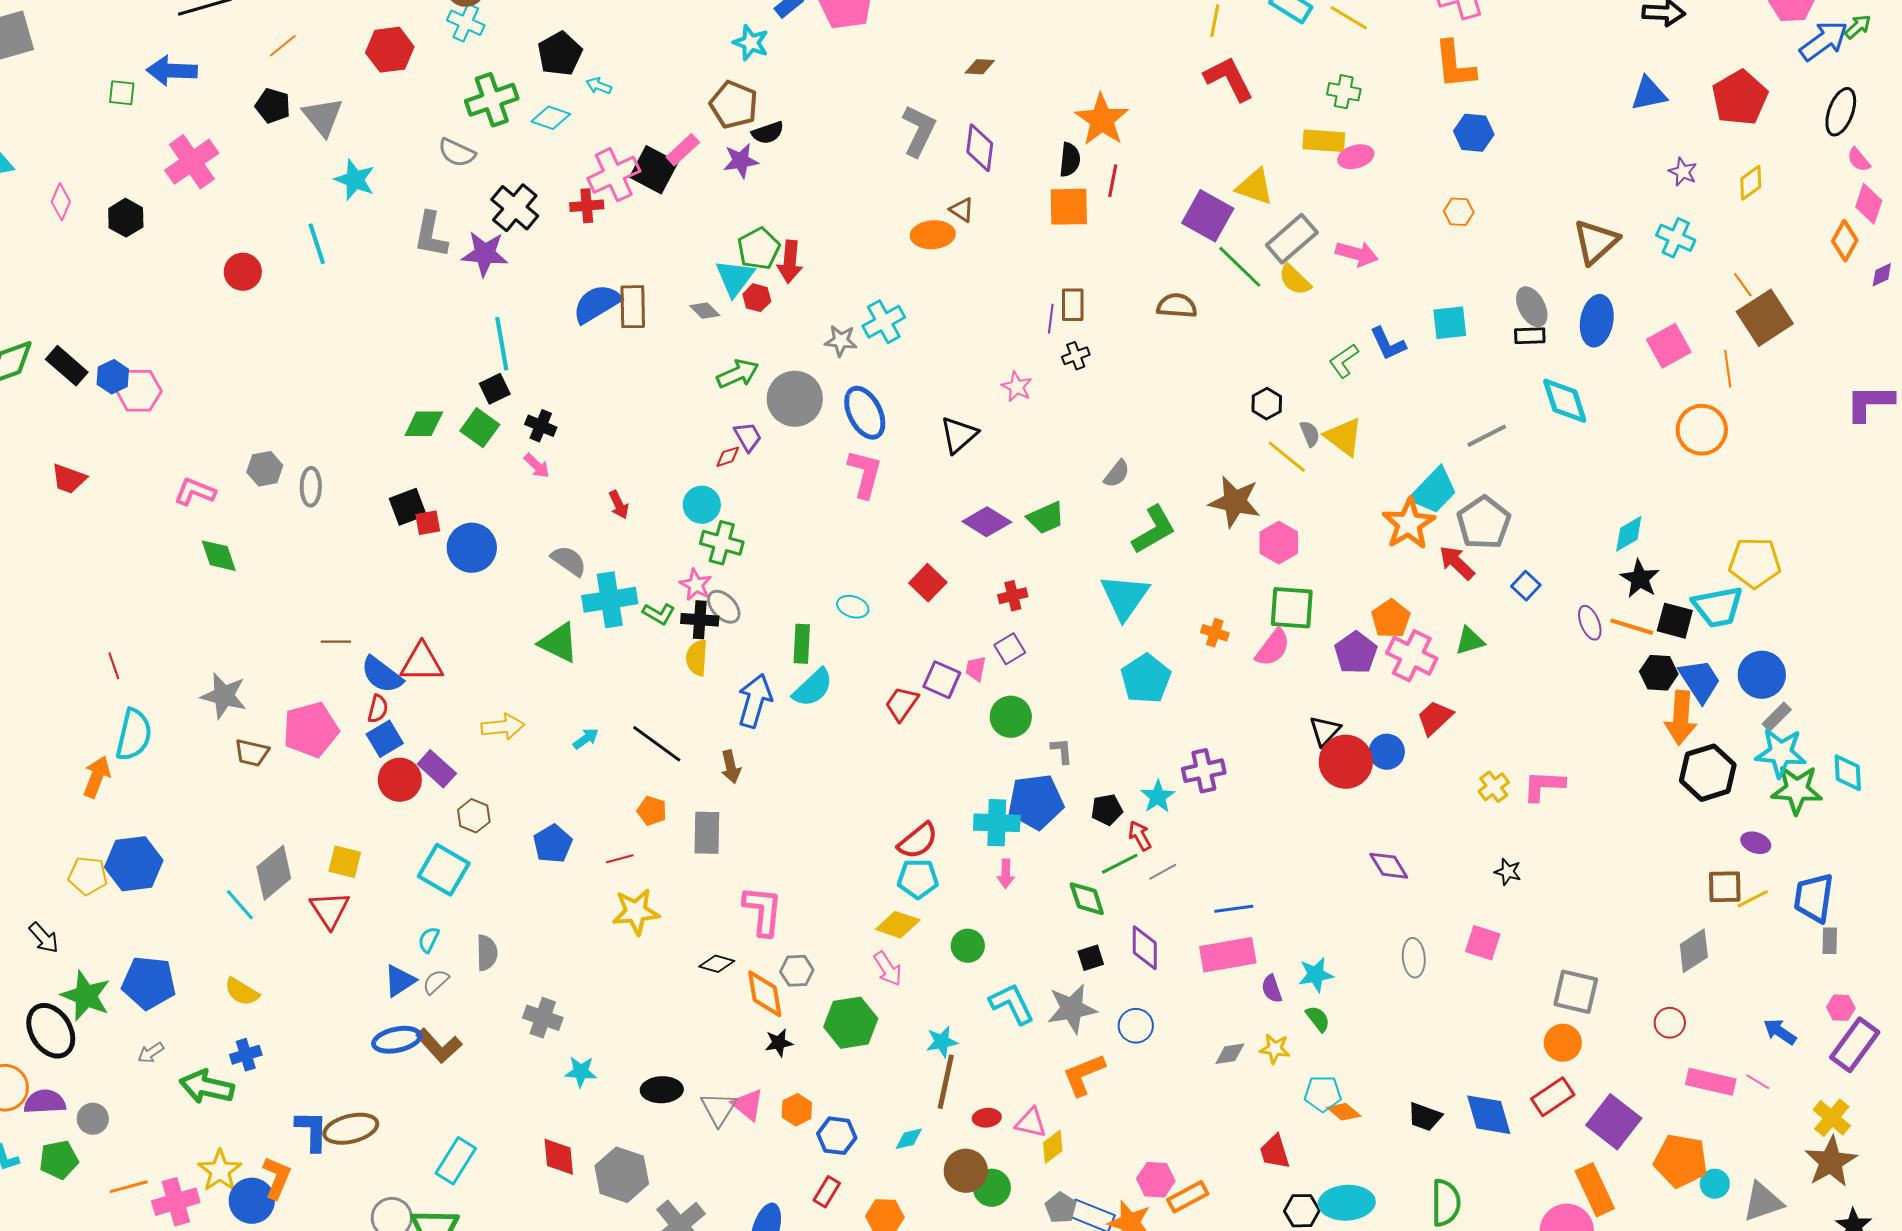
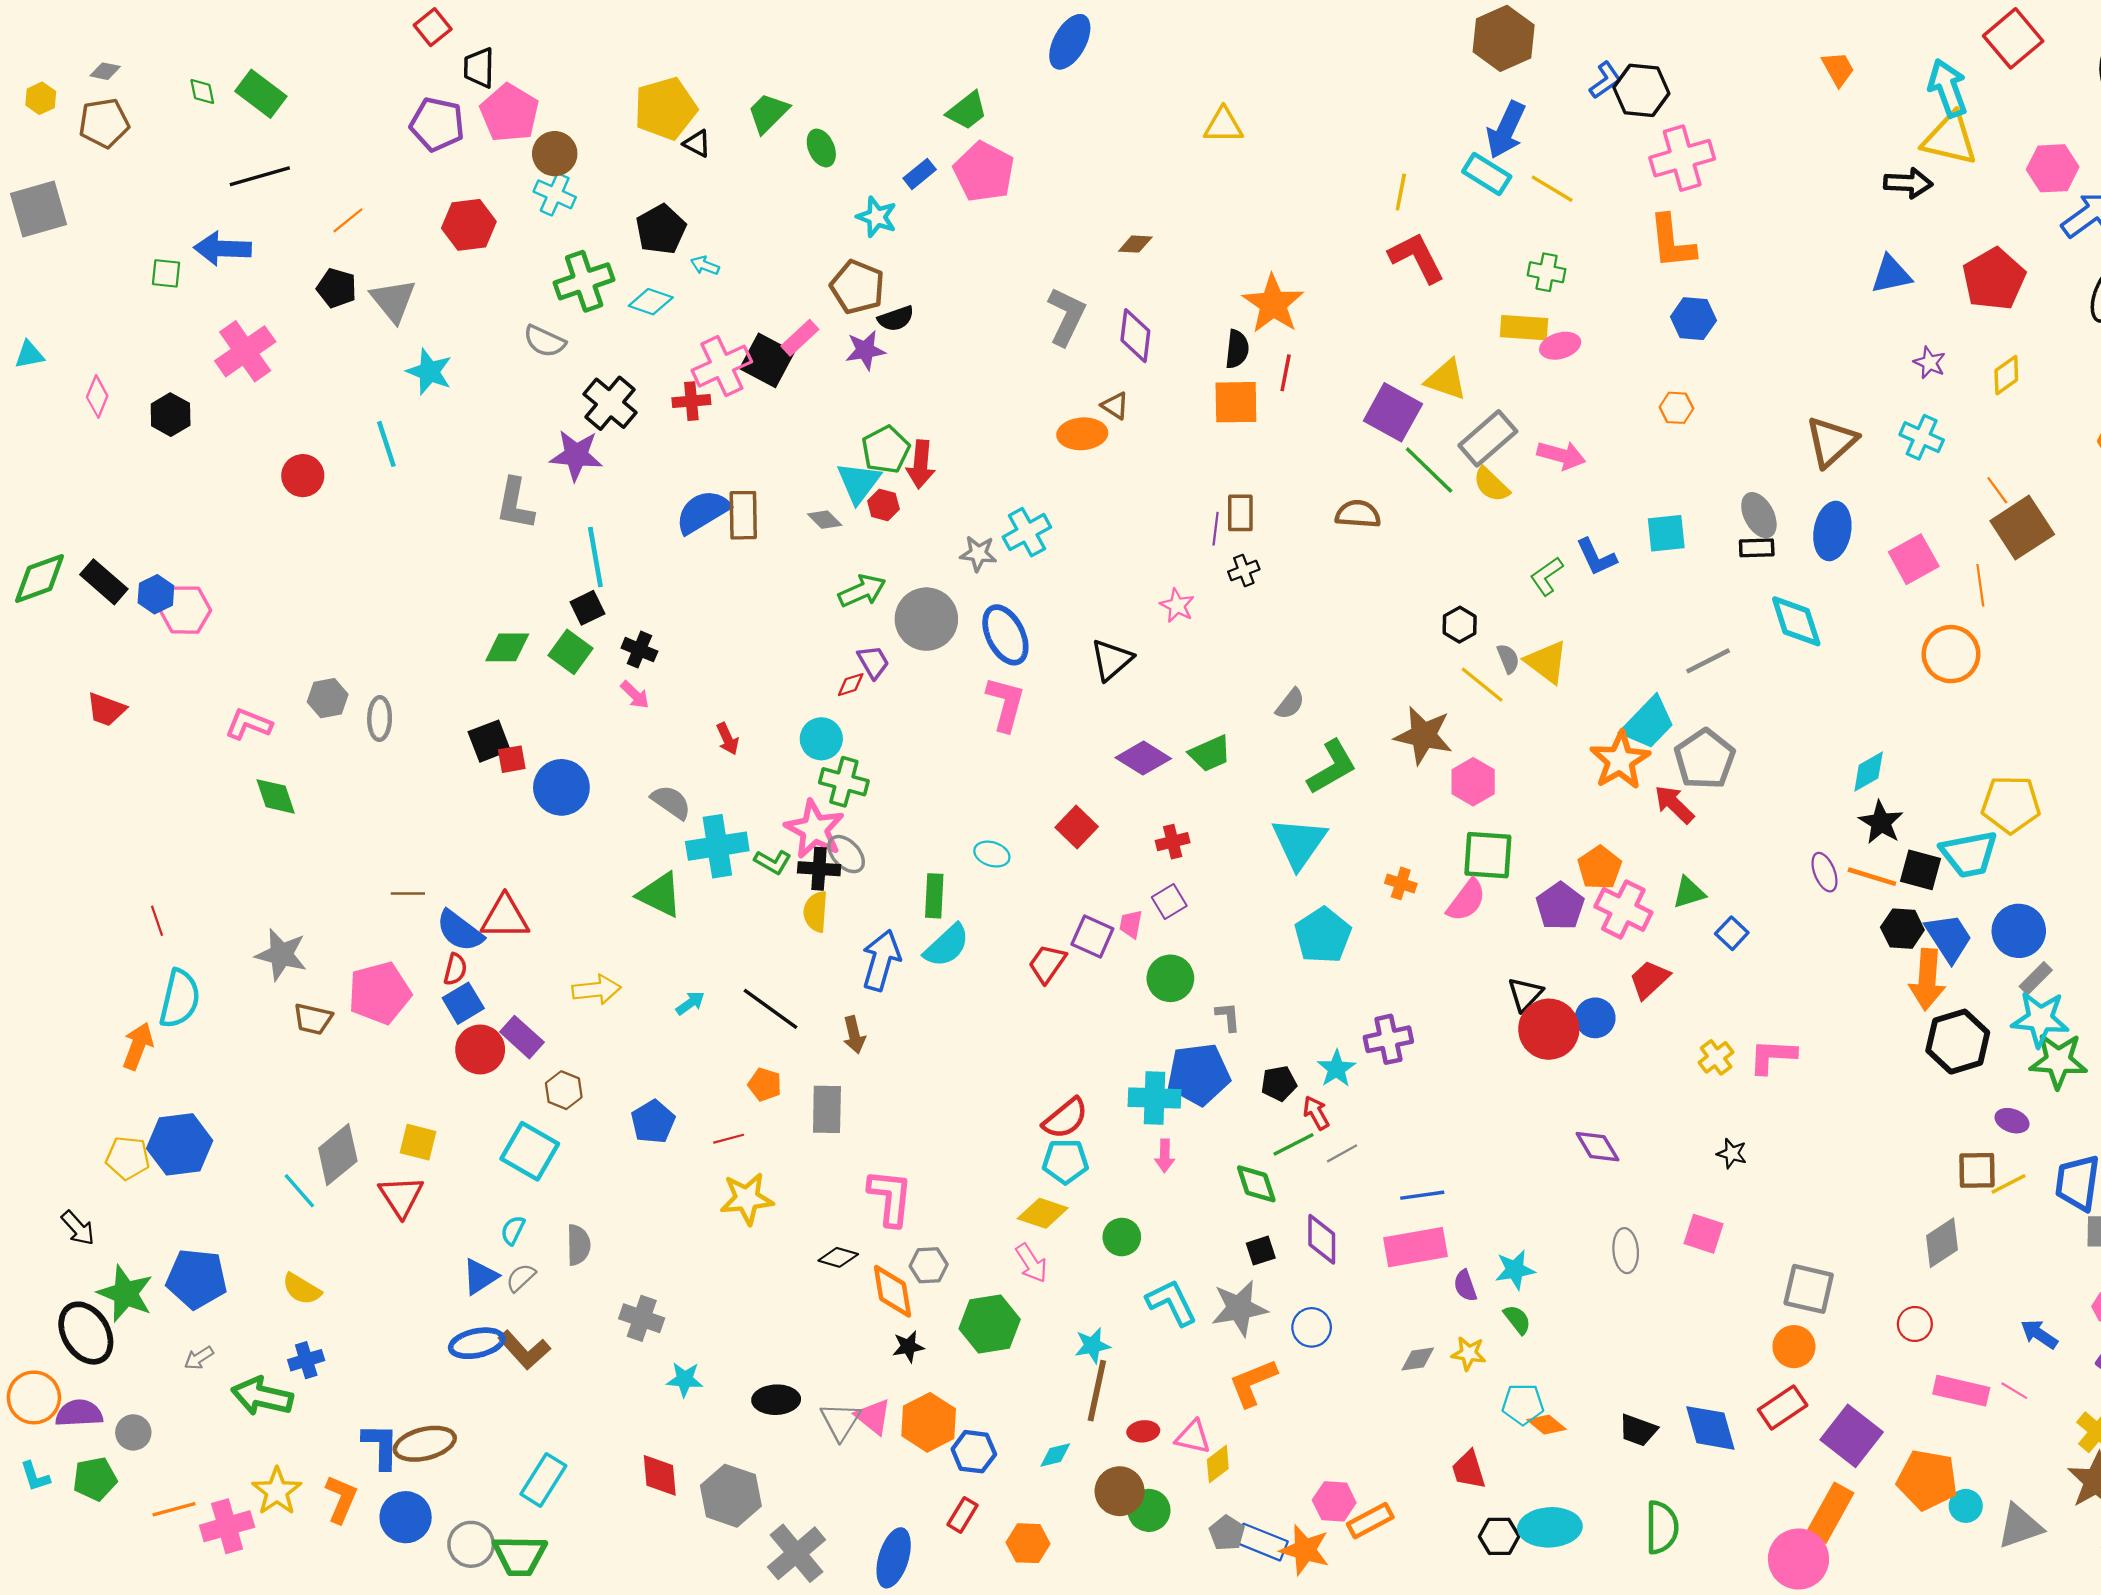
gray L-shape: (431, 235) -> (515, 504), moved
pink star: (696, 585) -> (815, 829), size x1.6
blue square: (1526, 586) -> (1732, 933), moved
orange hexagon: (797, 1110) -> (929, 1422), size x1.6
orange rectangle: (1595, 1190) -> (1830, 1513), turned 54
blue circle: (252, 1201) -> (406, 1517), moved

